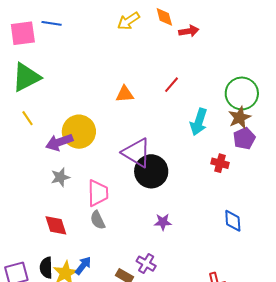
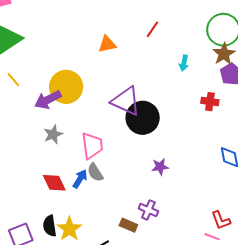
cyan arrow: (199, 122) -> (184, 63), size x0.6
blue arrow: (83, 266) -> (80, 179), moved

